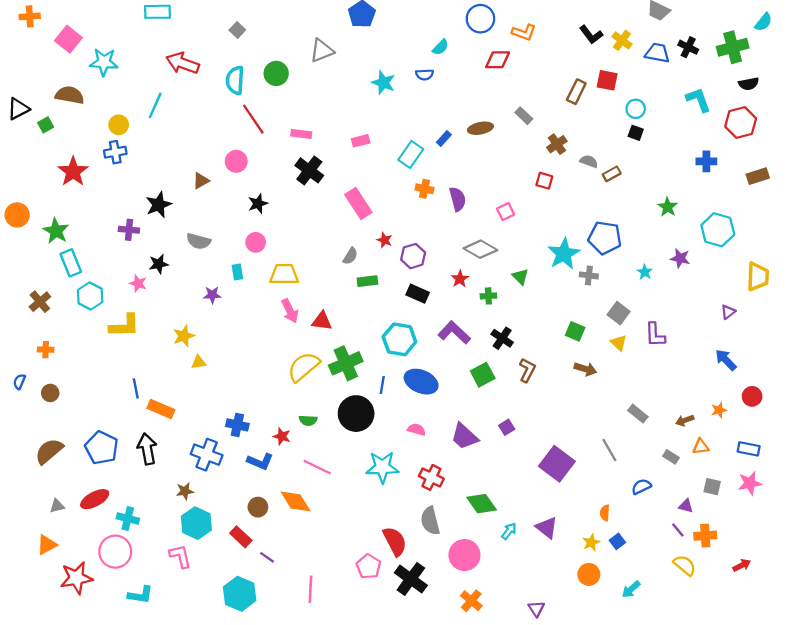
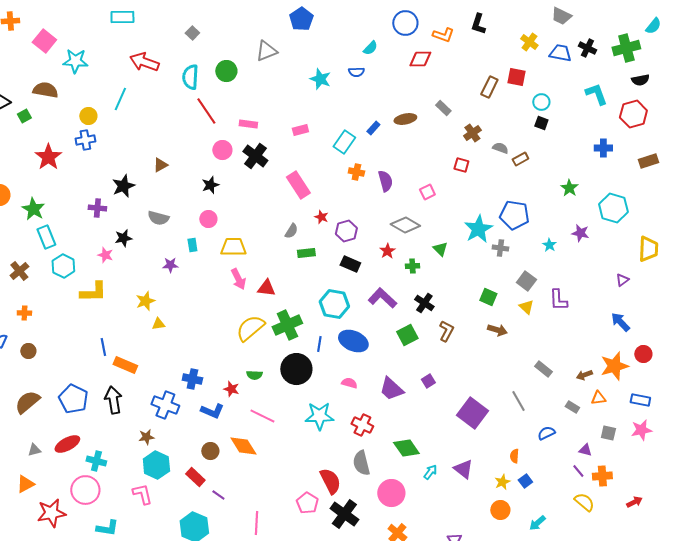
black L-shape: (591, 35) -> (478, 24), moved, turned 55
pink circle: (236, 161) -> (222, 150), moved
orange star: (719, 410) -> (614, 366), size x2.0

